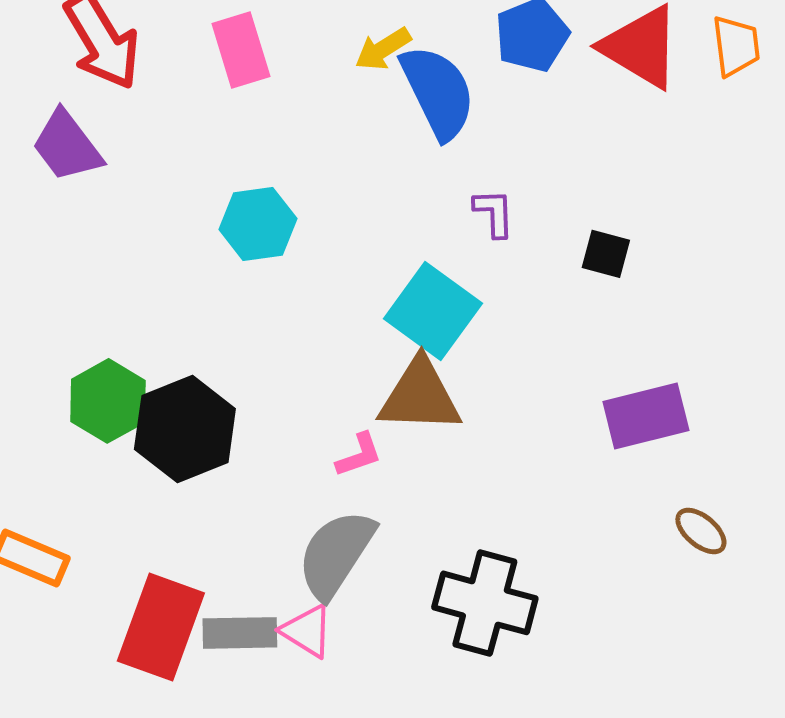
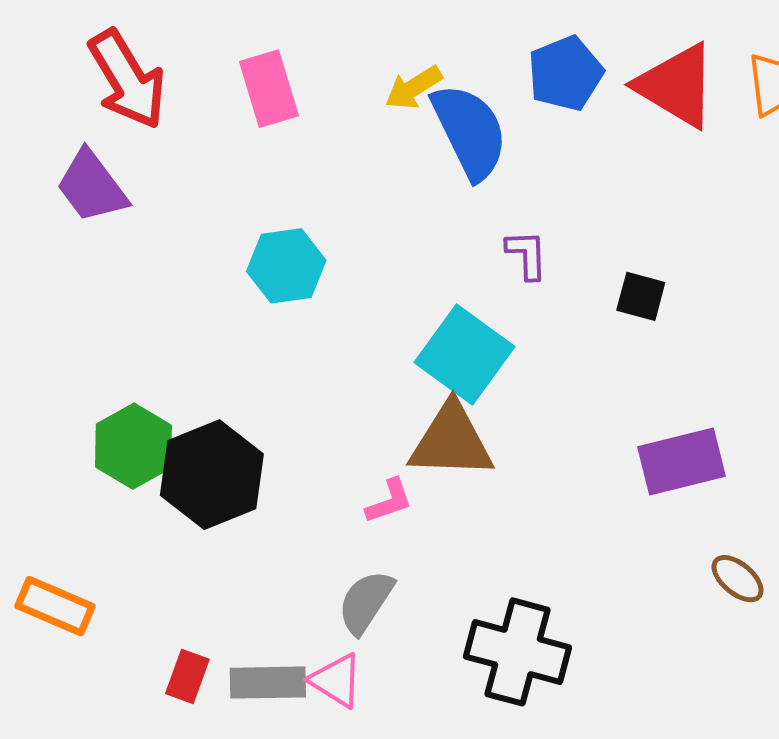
gray semicircle: (336, 554) -> (366, 602), size x0.7
red rectangle: (161, 627) -> (187, 676), size x0.5

